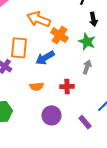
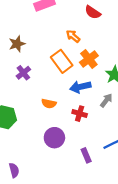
orange arrow: (39, 19) -> (73, 36), size x0.6
orange rectangle: (19, 48) -> (62, 61), moved, turned -60
blue arrow: (45, 58) -> (80, 87), moved

